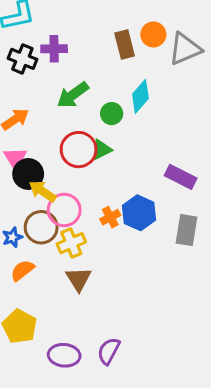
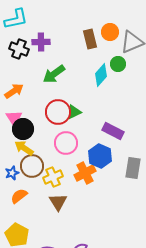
green circle: (112, 114) -> (118, 64), moved
purple rectangle: (181, 177) -> (113, 131), moved
yellow arrow: (43, 191) -> (24, 148), moved
pink circle: (64, 210) -> (66, 143), moved
orange cross: (110, 217) -> (85, 173), moved, size x1.5

